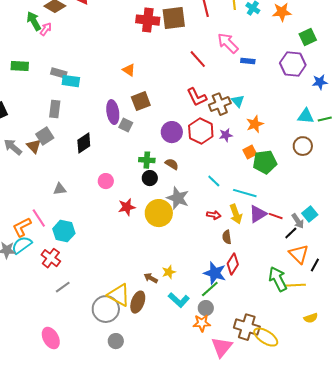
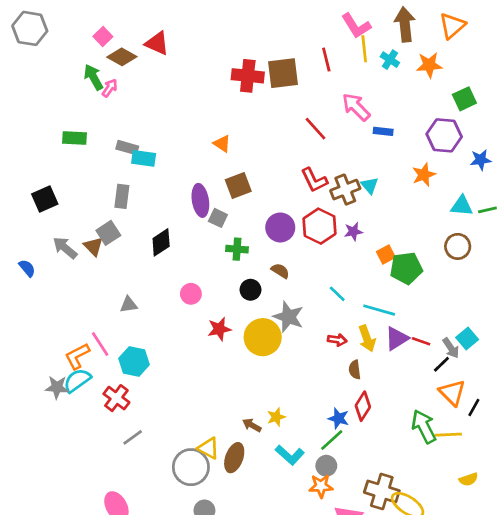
orange star: (255, 124) -> (424, 175), moved
green cross: (147, 160) -> (237, 249), moved
blue star: (215, 273) -> (338, 418), size x0.7
yellow triangle: (119, 295) -> (209, 448), size x0.7

